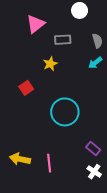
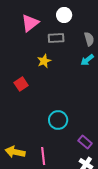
white circle: (80, 10) -> (64, 15), moved
cyan circle: (65, 112) -> (58, 120), moved, size x0.7

